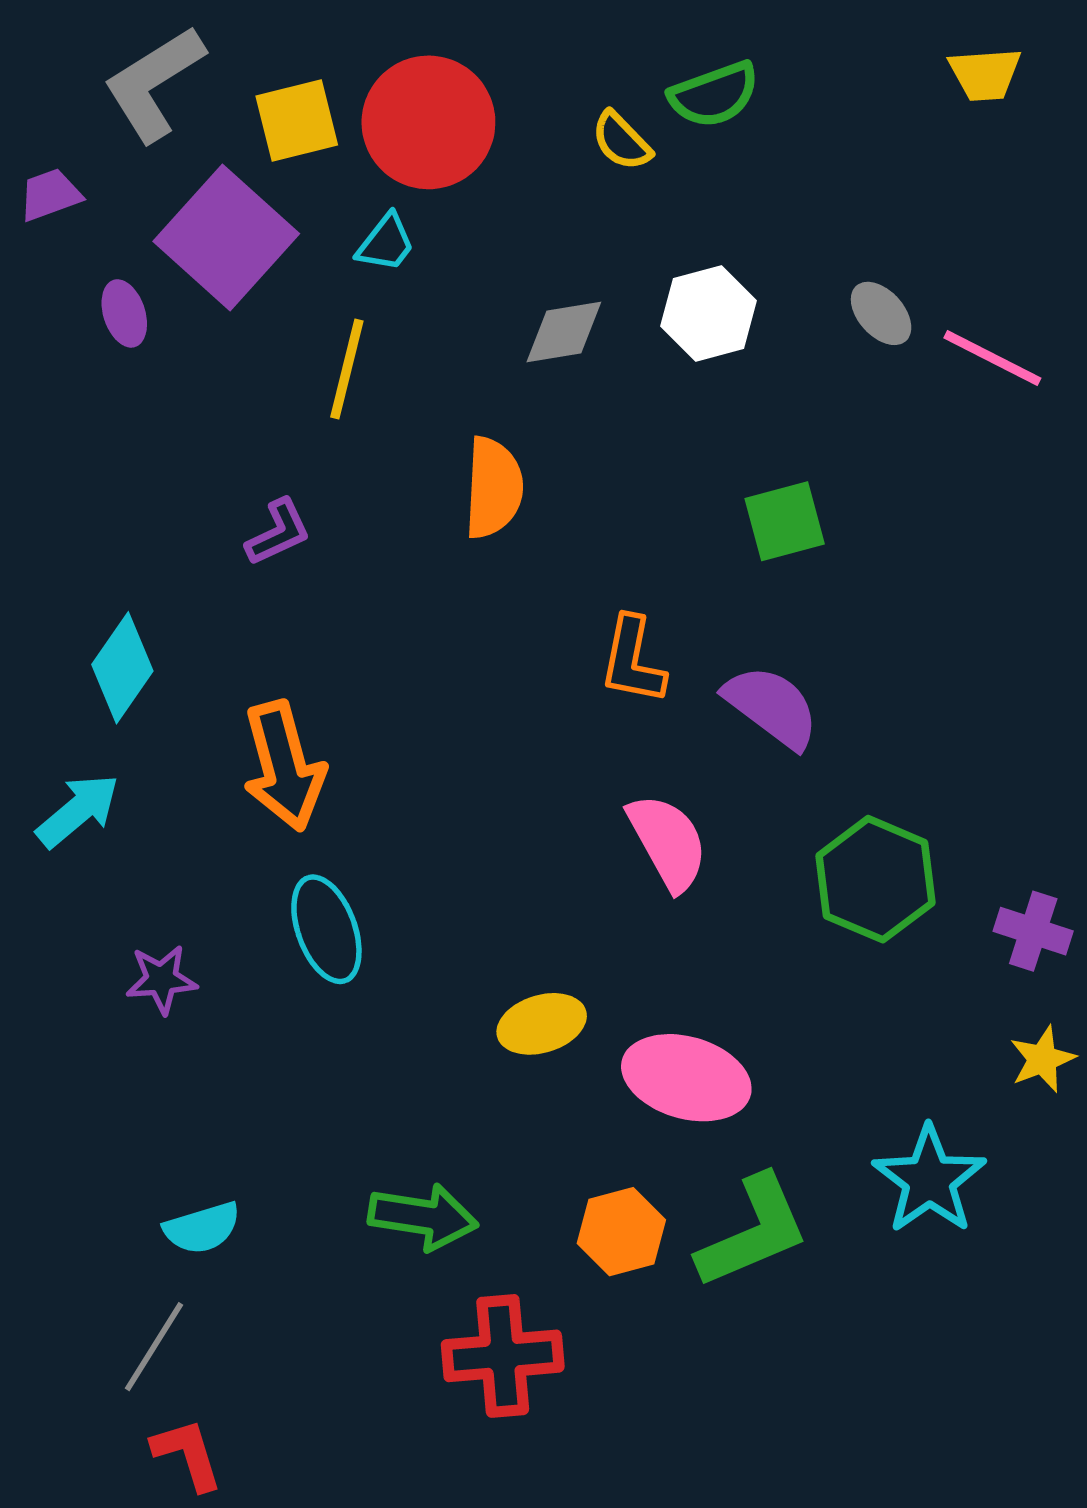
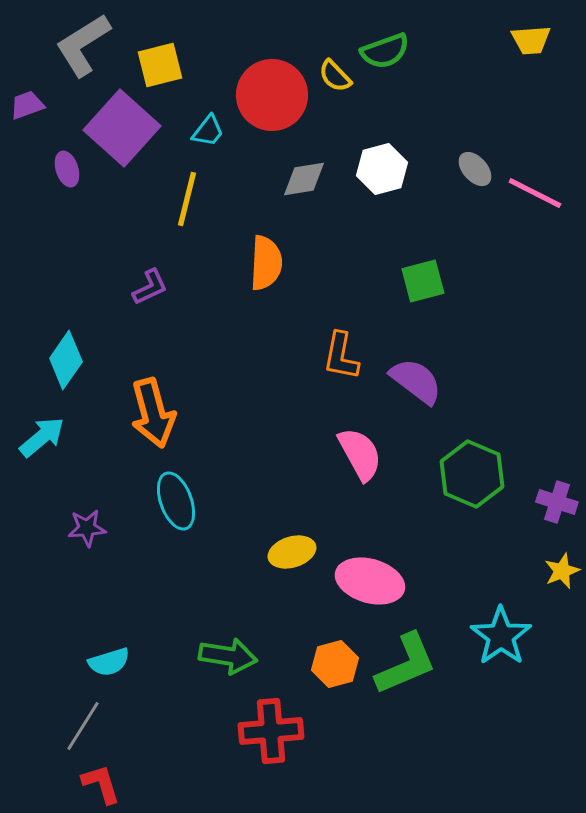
red circle: (428, 122) -> (272, 95), moved

